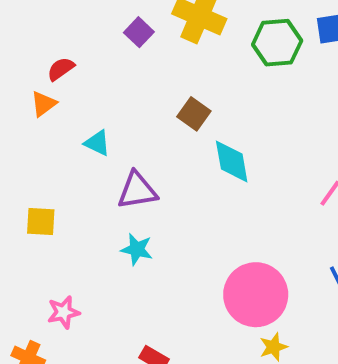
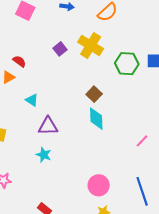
red semicircle: (61, 69) -> (19, 61), turned 64
brown square: (194, 114) -> (94, 94), moved
pink circle: (256, 295) -> (99, 185), size x0.7

